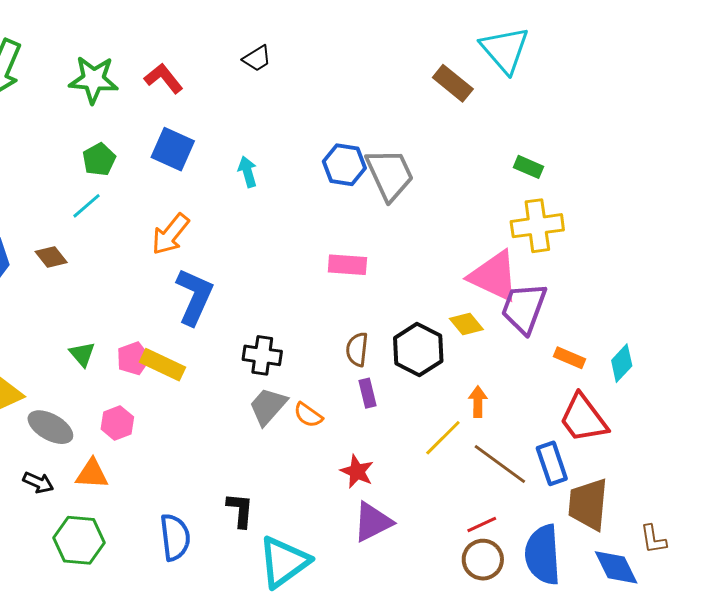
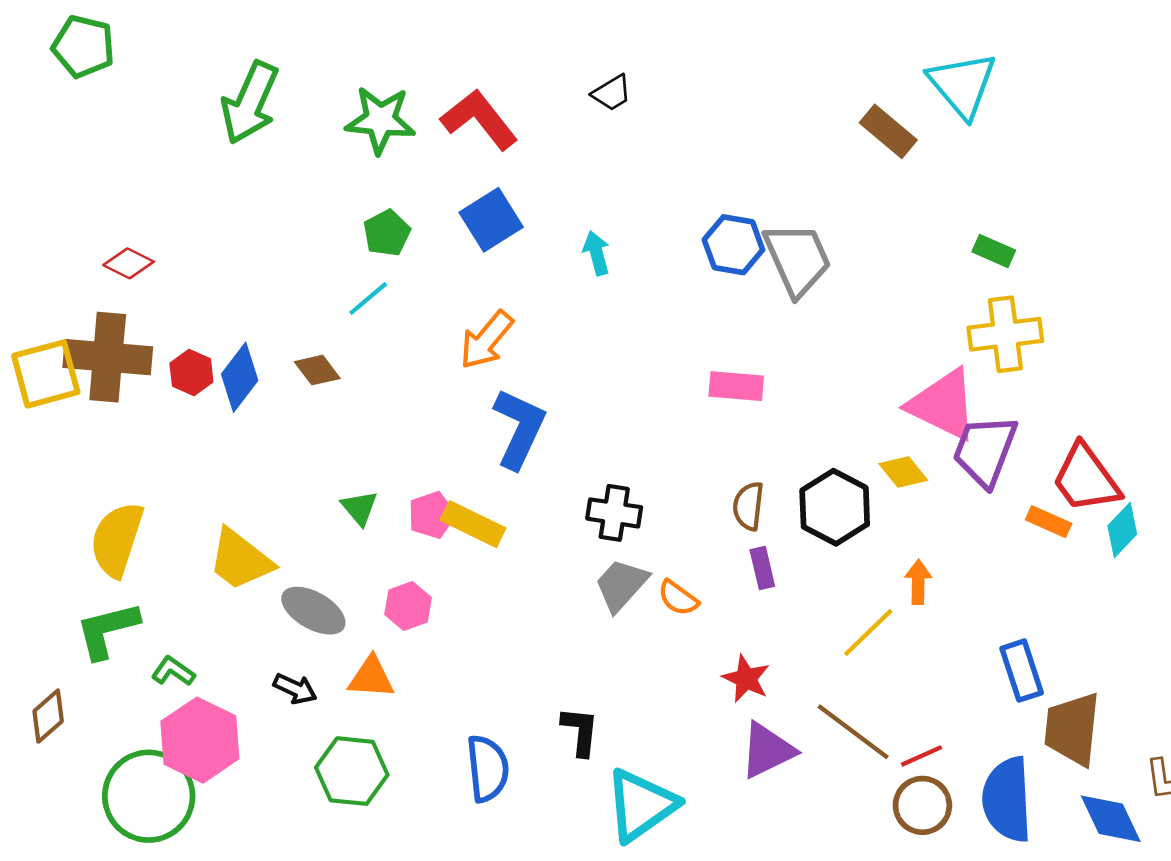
red L-shape: (164, 78) -> (479, 119), size x1.4
blue square: (173, 149) -> (491, 220), turned 33
red trapezoid: (583, 418) -> (1086, 478), moved
brown line: (500, 464) -> (853, 732), moved

